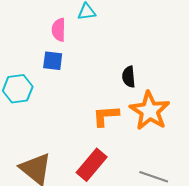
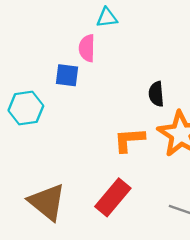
pink semicircle: (59, 30) -> (87, 48), moved

